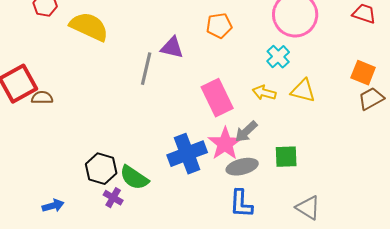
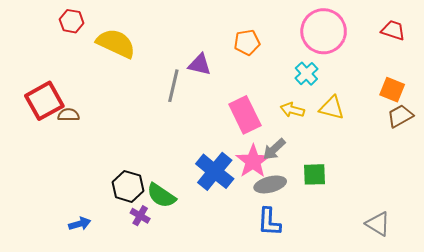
blue cross: (187, 154) -> (215, 171), turned -30
gray triangle: (308, 208) -> (378, 224), moved

